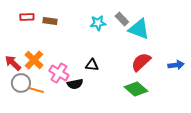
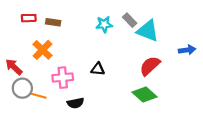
orange cross: (34, 60) -> (43, 50), moved
blue arrow: (176, 65) -> (187, 50), moved
pink cross: (59, 73) -> (63, 78), turned -36
black semicircle: (75, 84) -> (75, 103), moved

